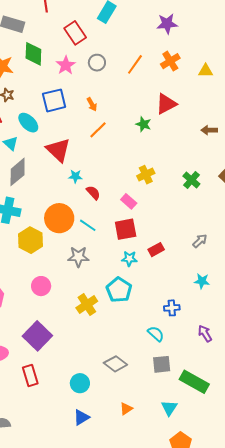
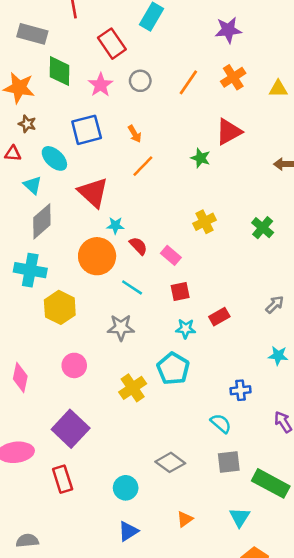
pink rectangle: (129, 201) -> (171, 255), moved
orange circle: (59, 218) -> (97, 256), moved
red square: (126, 229) -> (180, 291), size x0.7

